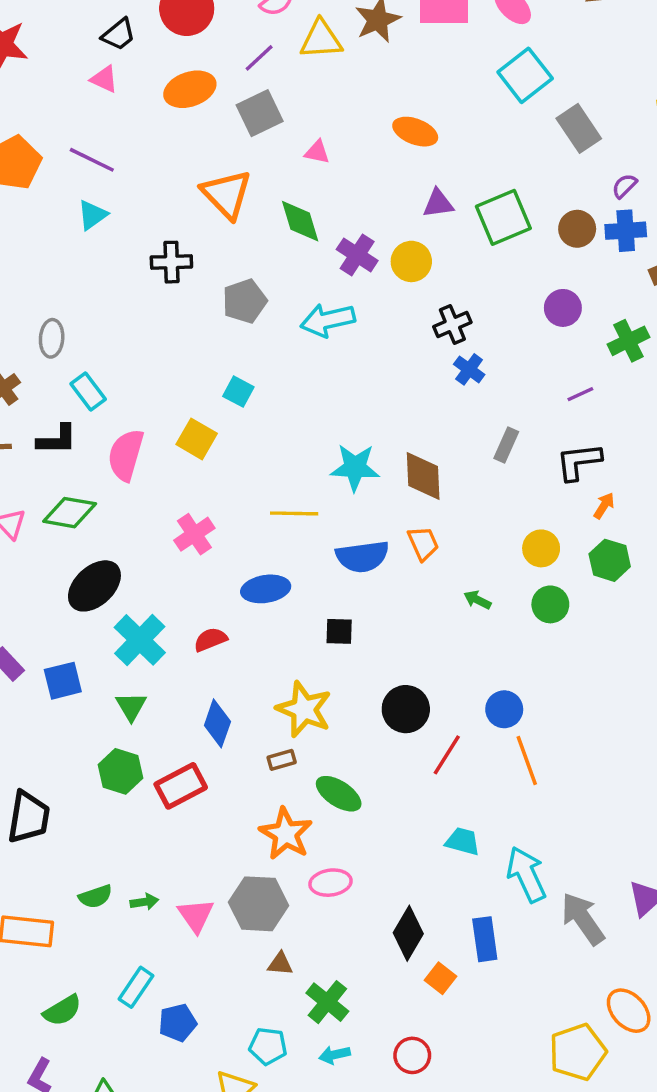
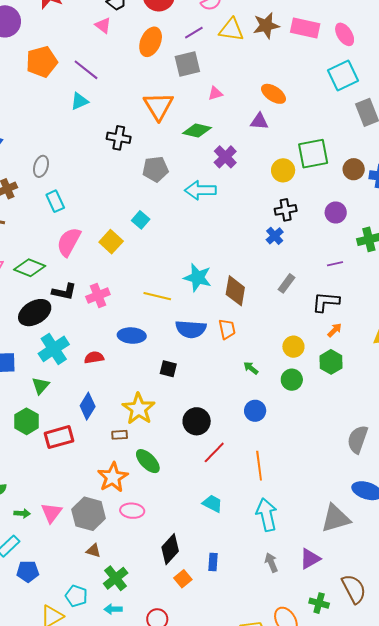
orange ellipse: (190, 89) -> (151, 42), turned -60
pink triangle: (317, 152) -> (215, 93), turned -42
purple triangle: (438, 203) -> (259, 121), moved
green diamond: (300, 221) -> (197, 131), turned -72
yellow circle: (411, 261) -> (283, 170), moved
black cross: (452, 325) -> (286, 210), moved
black L-shape: (57, 440) -> (64, 292), moved
blue circle: (504, 709) -> (255, 411), moved
cyan arrow: (526, 874) -> (267, 515), moved
green arrow: (144, 902) -> (22, 513), moved
gray arrow: (583, 919) -> (271, 563), size x0.6
blue rectangle: (485, 939) -> (213, 562), size x0.7

